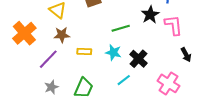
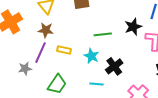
purple line: (48, 59) -> (40, 53), moved, turned -30
cyan line: (124, 80) -> (97, 84), turned 32
gray star: (51, 87) -> (25, 69), moved

